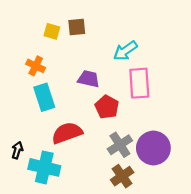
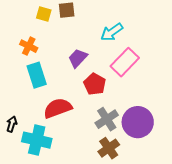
purple trapezoid: (89, 79) -> (78, 58), turned -60
pink rectangle: (139, 83) -> (125, 62), turned 48

